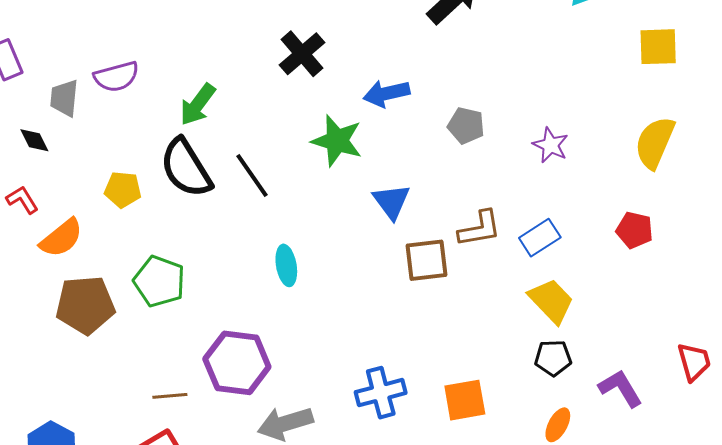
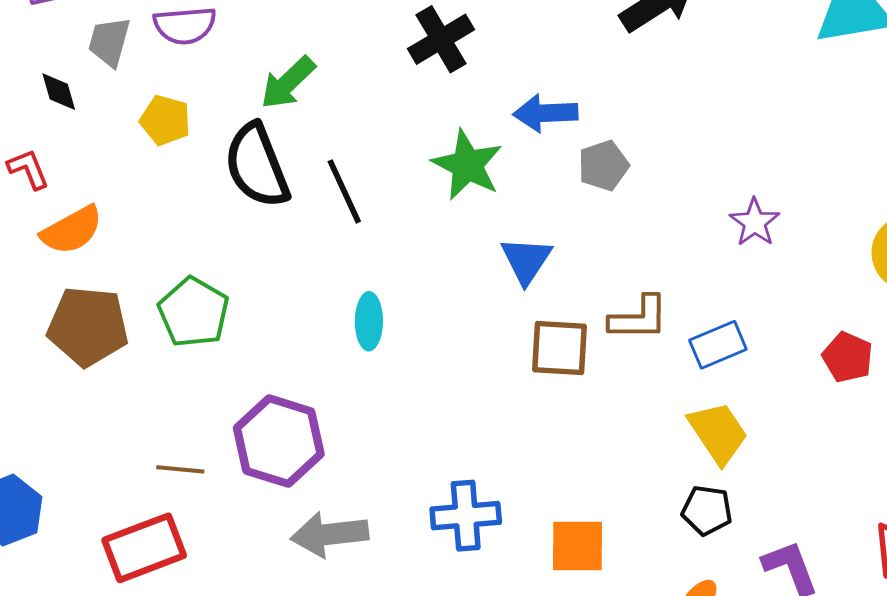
gray pentagon: (466, 126) -> (603, 166), moved, turned 30
yellow pentagon: (123, 190) -> (165, 120), moved

